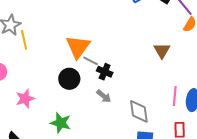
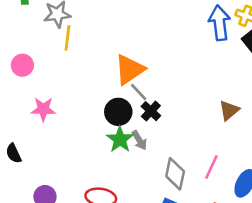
black circle: (69, 79) -> (118, 112), moved
pink line: (175, 96) -> (211, 167), moved
green star: (61, 123) -> (120, 139), moved

